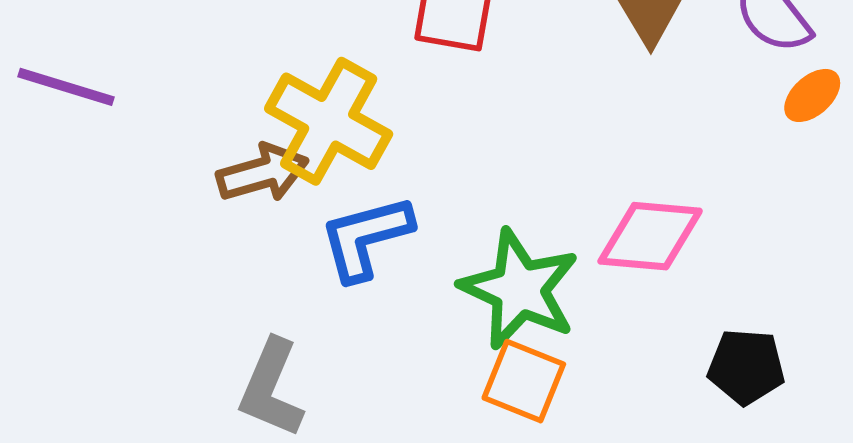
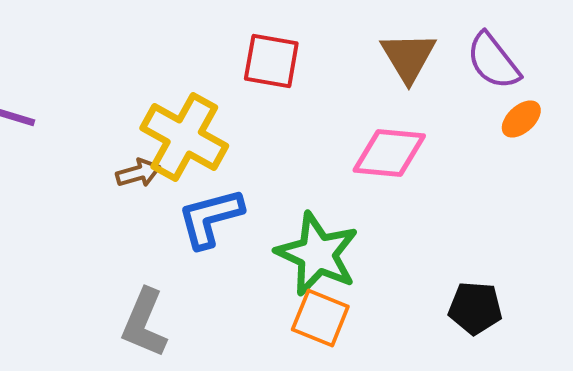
brown arrow: (263, 173) -> (138, 173), size x0.7
pink diamond: (650, 236) -> (389, 153), moved

